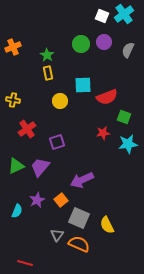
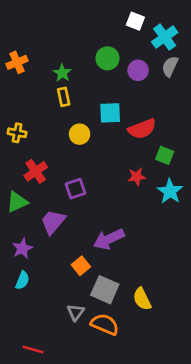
cyan cross: (124, 14) -> (165, 37), moved
purple circle: (104, 42) -> (138, 70), moved
cyan star: (128, 144) -> (170, 191), turned -30
green triangle: (16, 166) -> (17, 202), moved
purple star: (37, 200) -> (22, 248), moved

